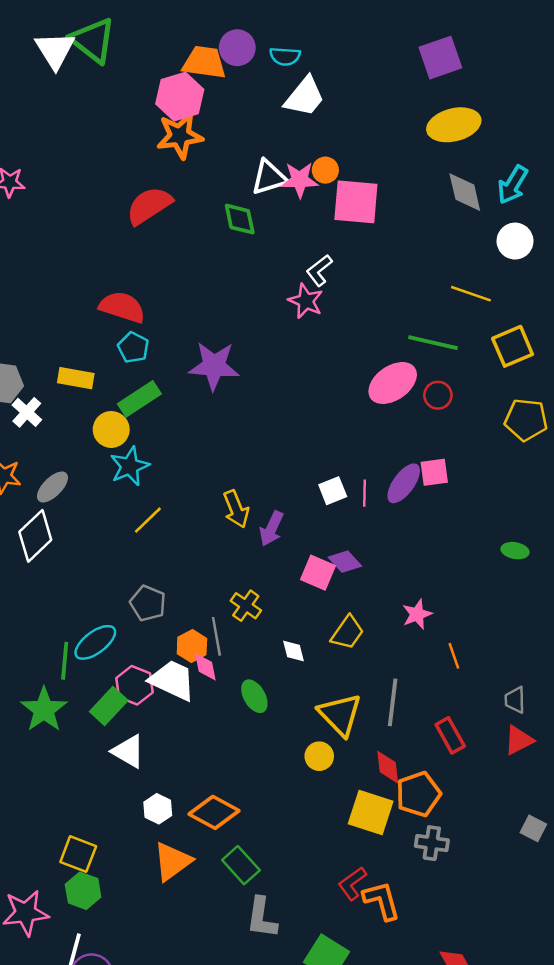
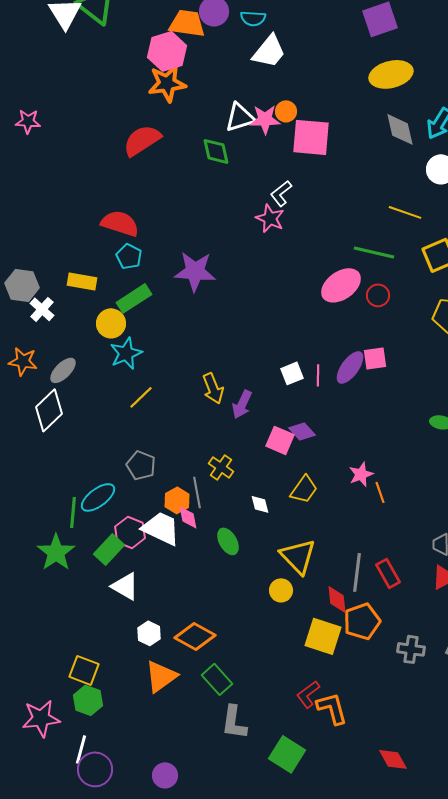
orange line: (454, 656) -> (380, 492), moved
gray line: (393, 702) -> (357, 572), moved
gray cross: (432, 843) -> (411, 649), moved

